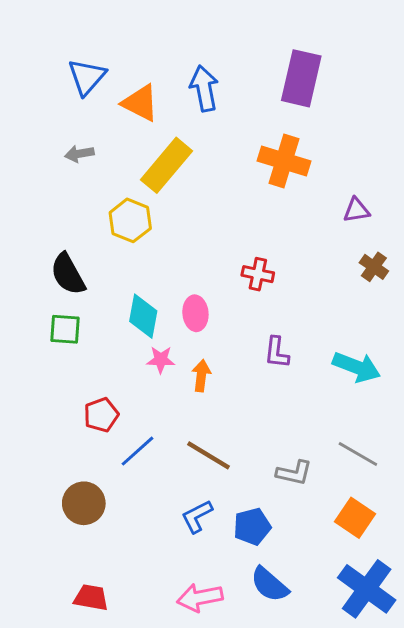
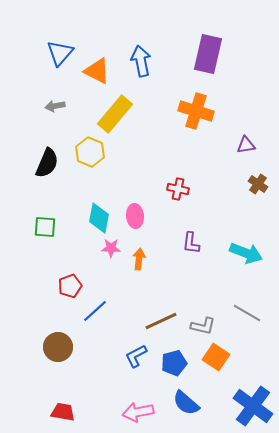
black semicircle: (68, 274) -> (47, 163), moved, turned -128
brown line: (209, 455) -> (161, 321), moved, turned -56
orange square: (355, 518) -> (216, 357), moved

